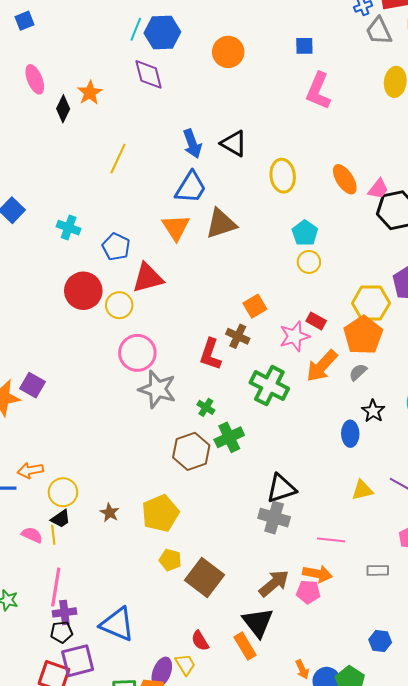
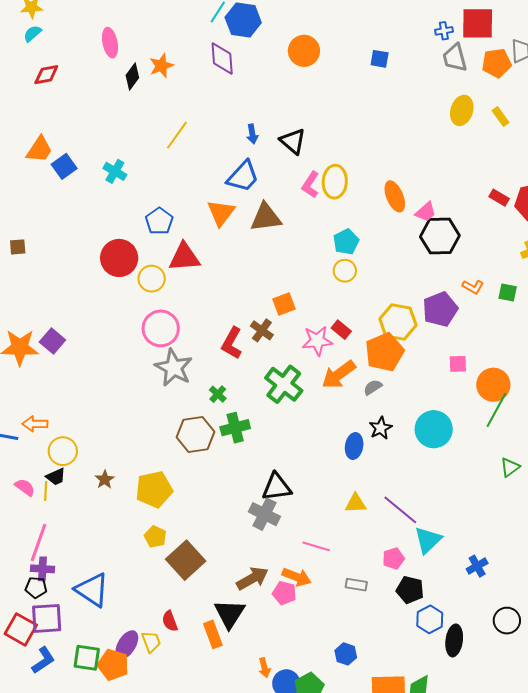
pink L-shape: (318, 91) -> (310, 185), moved, size x0.7
blue arrow: (192, 144) -> (252, 134), size x0.7
cyan cross: (69, 228) -> (115, 171), moved

